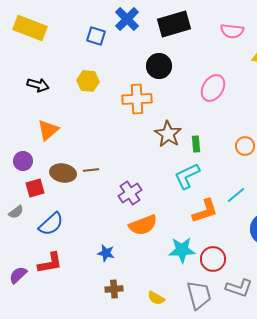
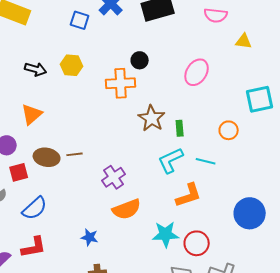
black circle: (159, 66) -> (140, 60), moved, size x0.7
black arrow: (38, 85) -> (36, 69), moved
cyan line: (236, 195) -> (206, 161), moved, turned 54

